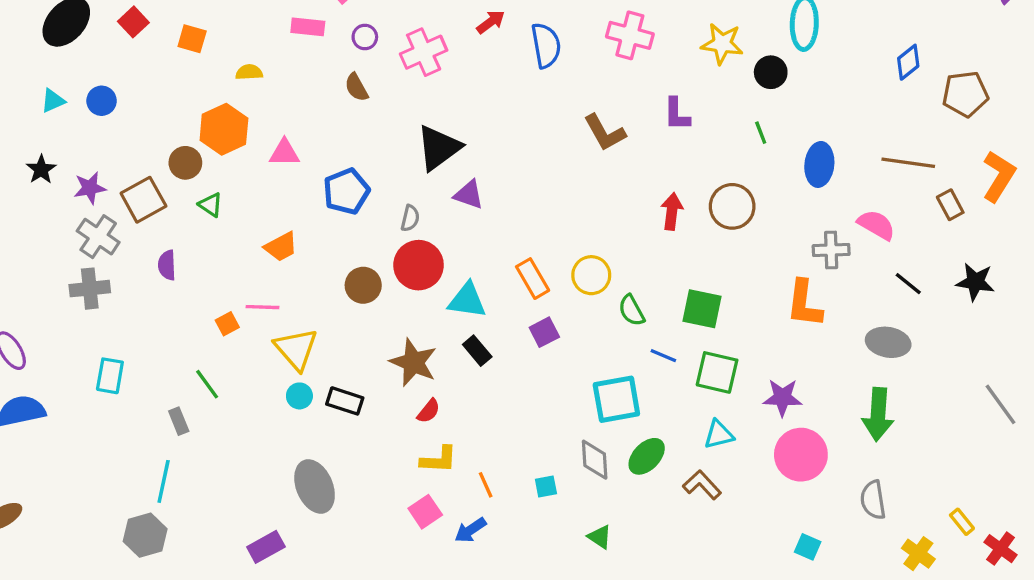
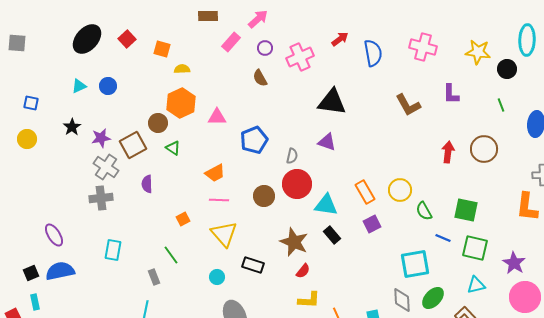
pink rectangle: (308, 27) -> (231, 42), turned -54
yellow semicircle: (249, 72) -> (182, 69), moved
black triangle: (439, 148) -> (332, 102), moved, turned 44
pink line: (263, 307) -> (219, 200), moved
cyan circle: (299, 396) -> (217, 277), moved
purple star: (782, 398) -> (514, 263), turned 30

